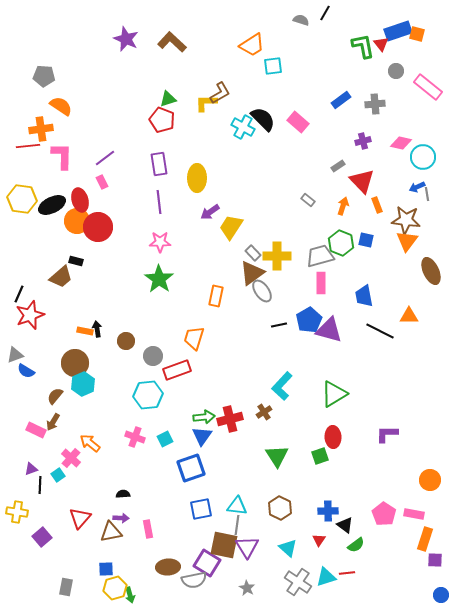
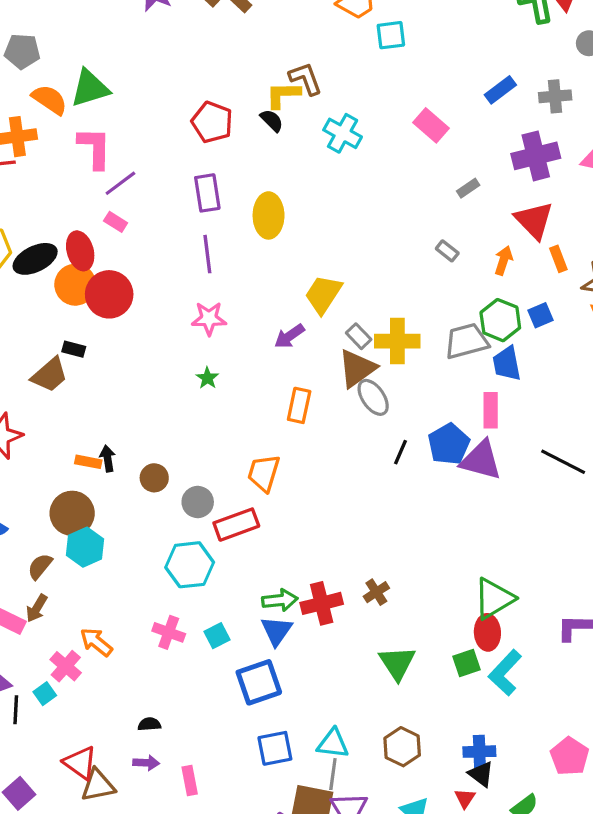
brown L-shape: (220, 93) -> (306, 79), turned -80
green triangle: (168, 99) -> (90, 88), moved, size x1.5
black semicircle: (263, 119) -> (272, 120), moved, size x0.6
purple cross: (363, 141) -> (536, 156), size x1.8
pink L-shape: (62, 156) -> (95, 148), moved
gray rectangle: (338, 166) -> (468, 188), moved
pink rectangle: (102, 182) -> (116, 222), turned -32
purple arrow: (210, 212) -> (289, 336), moved
blue square: (366, 240) -> (541, 315), turned -35
green star: (159, 279) -> (207, 378), size x0.5
pink rectangle: (321, 283) -> (491, 410), moved
blue trapezoid: (364, 296) -> (507, 364), moved
black line: (279, 325) -> (401, 452), turned -56
cyan L-shape: (282, 386) -> (505, 673), moved
green triangle: (334, 394) -> (494, 599), moved
red triangle: (80, 518) -> (80, 763), turned -35
black triangle: (345, 525) -> (481, 774), moved
brown triangle: (111, 532) -> (98, 785), moved

